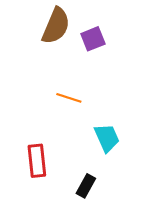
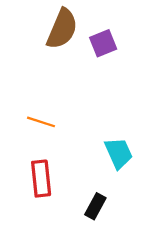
orange line: (69, 98) -> (41, 122), moved

